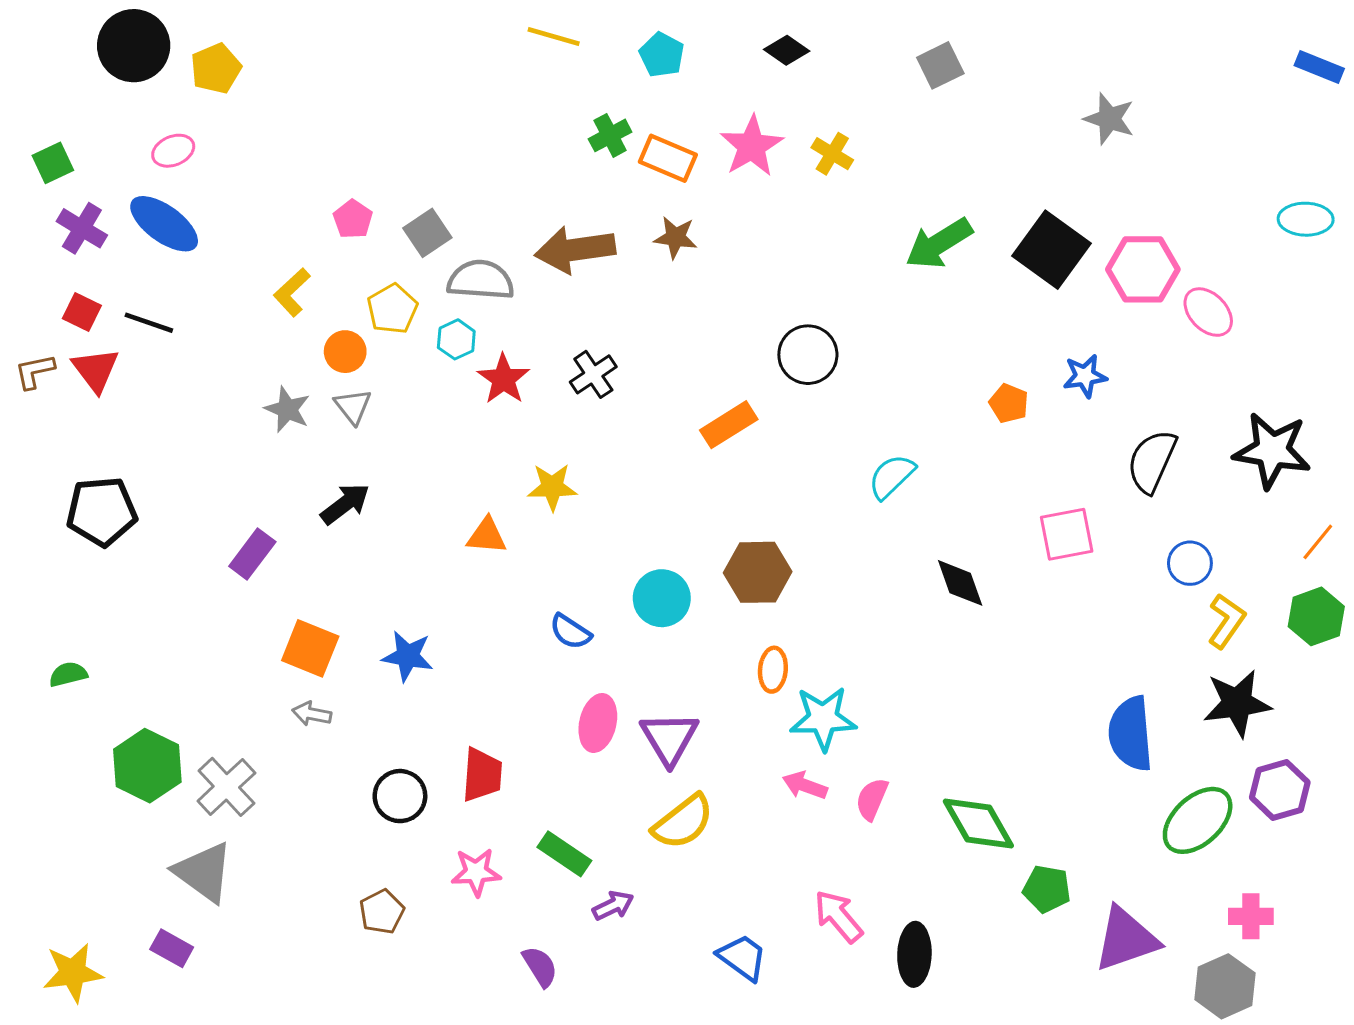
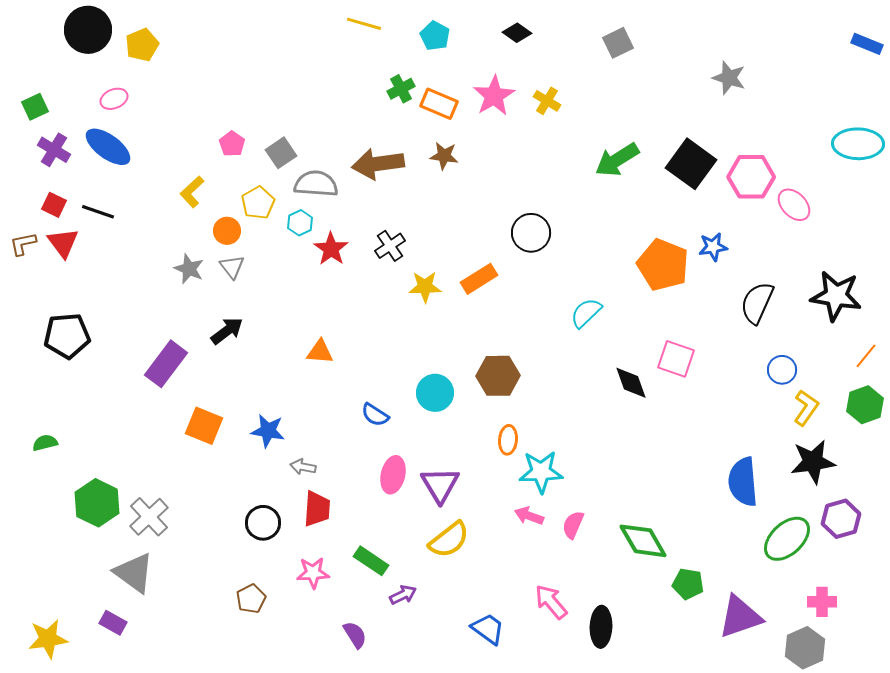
cyan ellipse: (1306, 219) -> (858, 144), size x1.4
orange pentagon: (1009, 403) -> (663, 265), size x2.0
yellow star: (552, 487) -> (425, 287), moved
pink square: (1067, 534) -> (676, 359), moved, turned 30
purple rectangle: (252, 554) -> (166, 364), size x1.4
gray arrow: (312, 714) -> (303, 467), moved

